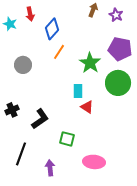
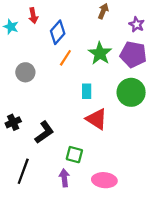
purple star: (116, 15) -> (137, 24), moved
green star: (90, 63) -> (100, 53), moved
cyan rectangle: (78, 91) -> (87, 91), moved
red triangle: (87, 107) -> (97, 119), size x1.5
purple arrow: (50, 168) -> (64, 178), moved

